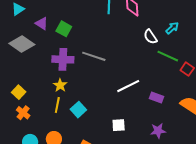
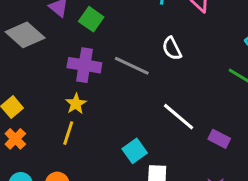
white semicircle: (150, 37) -> (172, 48), moved
white line: (128, 86) -> (179, 117), turned 60
cyan square: (78, 110) -> (135, 151), moved

